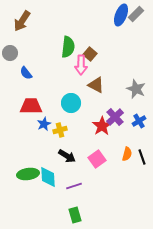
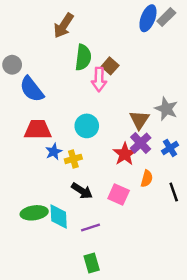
brown arrow: (22, 21) -> (64, 26), moved
blue semicircle: (26, 73) -> (32, 89), size x1.6
brown triangle: (96, 85) -> (139, 120), moved, turned 36
orange semicircle: (127, 154) -> (147, 179), moved
pink square: (97, 159) -> (119, 194), turned -30

